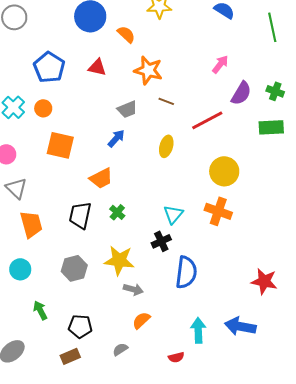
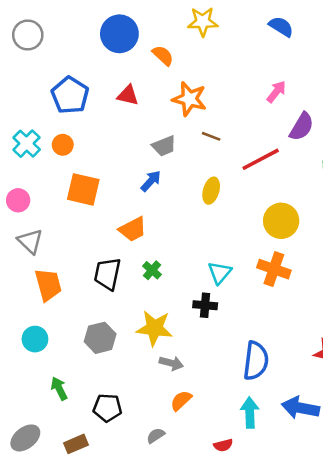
black cross: (161, 241) -> (205, 305), turned 30
blue semicircle: (186, 272) -> (256, 361), moved
brown rectangle: (70, 356) -> (76, 444), moved

